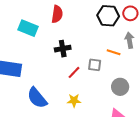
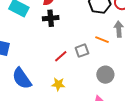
black cross: (63, 49) -> (51, 18), moved
gray square: (95, 65) -> (82, 51), turned -32

